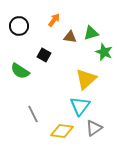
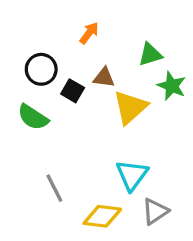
black circle: (19, 26) -> (41, 69), moved
brown triangle: (70, 37) -> (104, 78), moved
yellow triangle: (86, 79) -> (130, 107), moved

